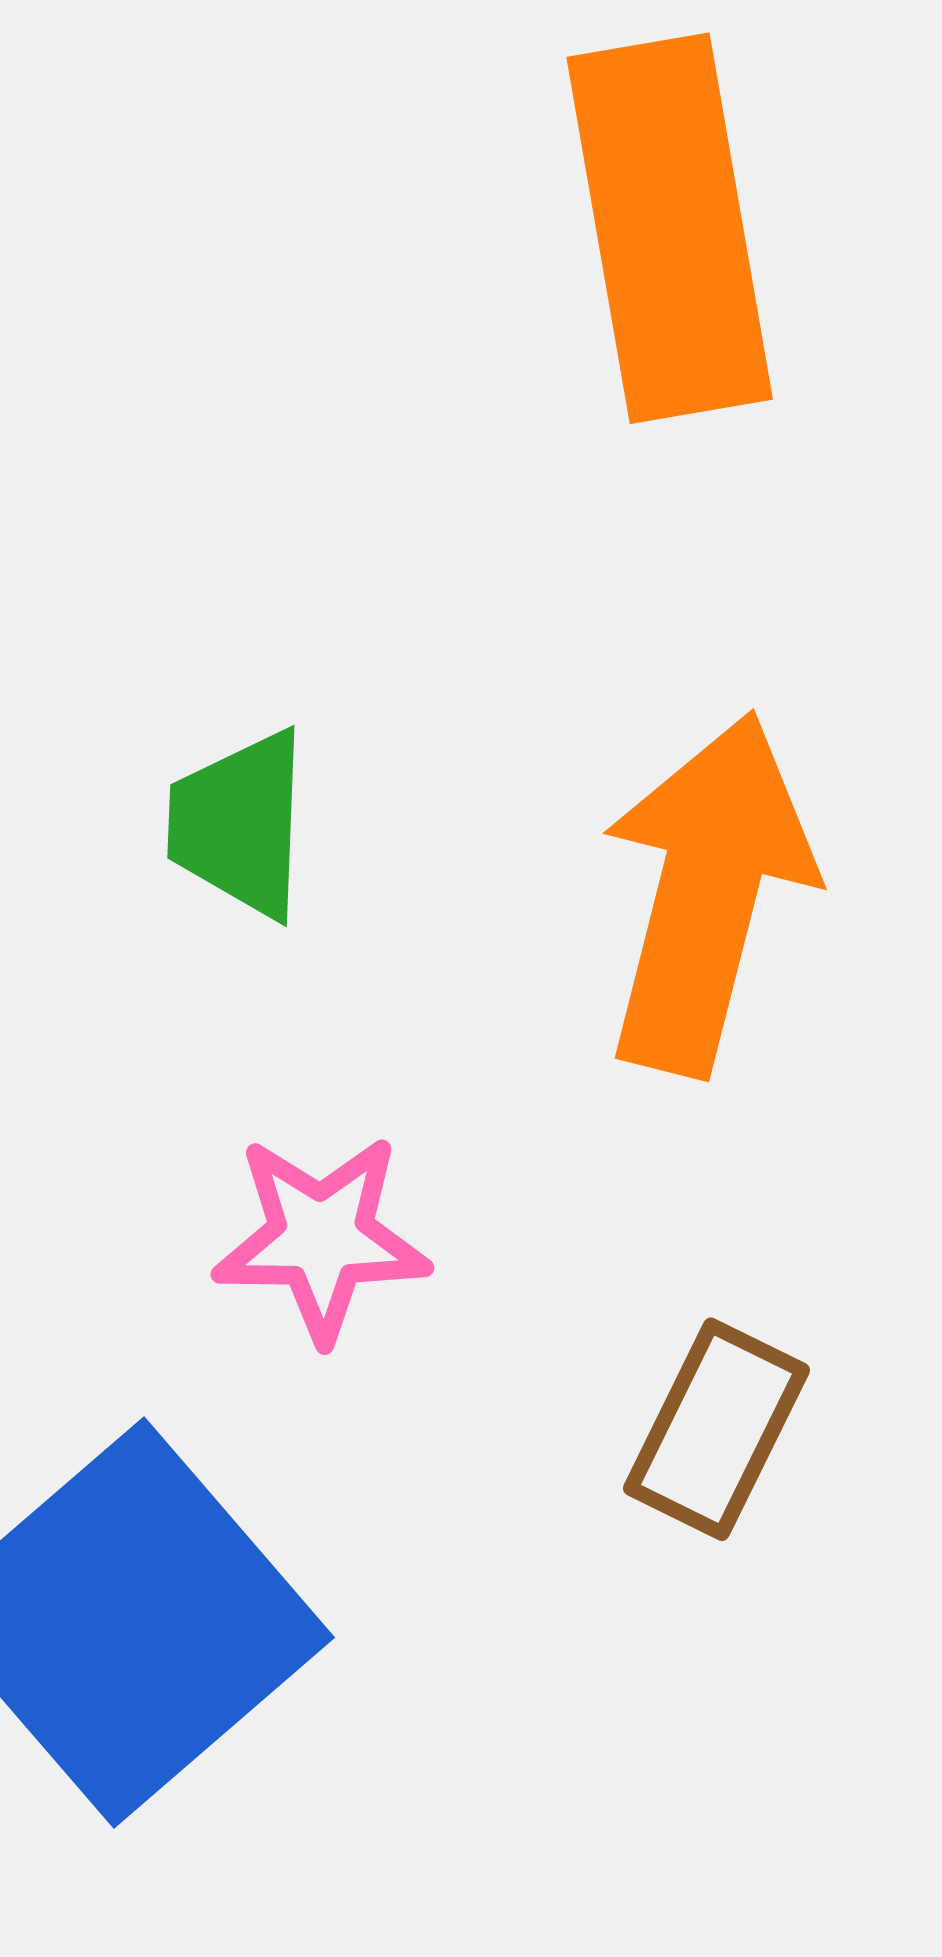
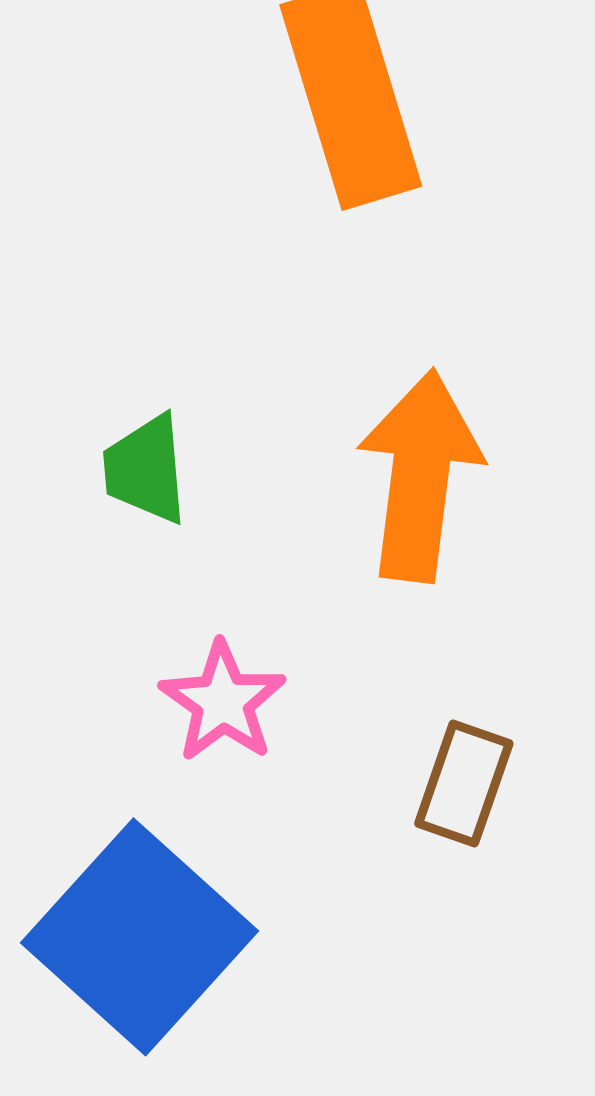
pink star: (321, 1238) -> (223, 702), turned -30

